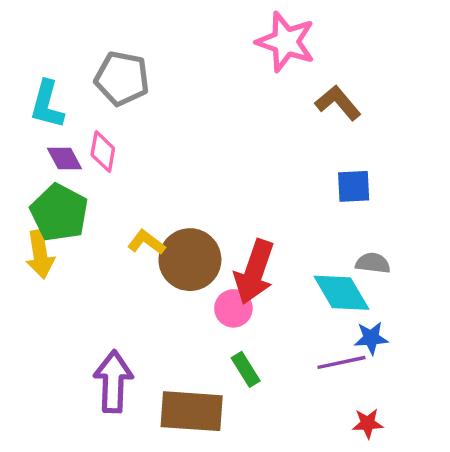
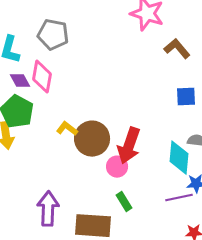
pink diamond: (103, 152) -> (42, 77), size x1.4
cyan diamond: (341, 293) -> (179, 158), turned 36

